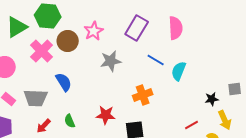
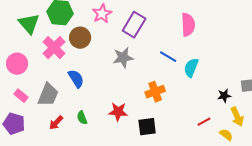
green triangle: (17, 27) -> (29, 24), turned -40
purple rectangle: (137, 28) -> (134, 25), moved
pink star: (94, 31) -> (102, 14), moved
gray trapezoid: (36, 98) -> (48, 95), turned -70

